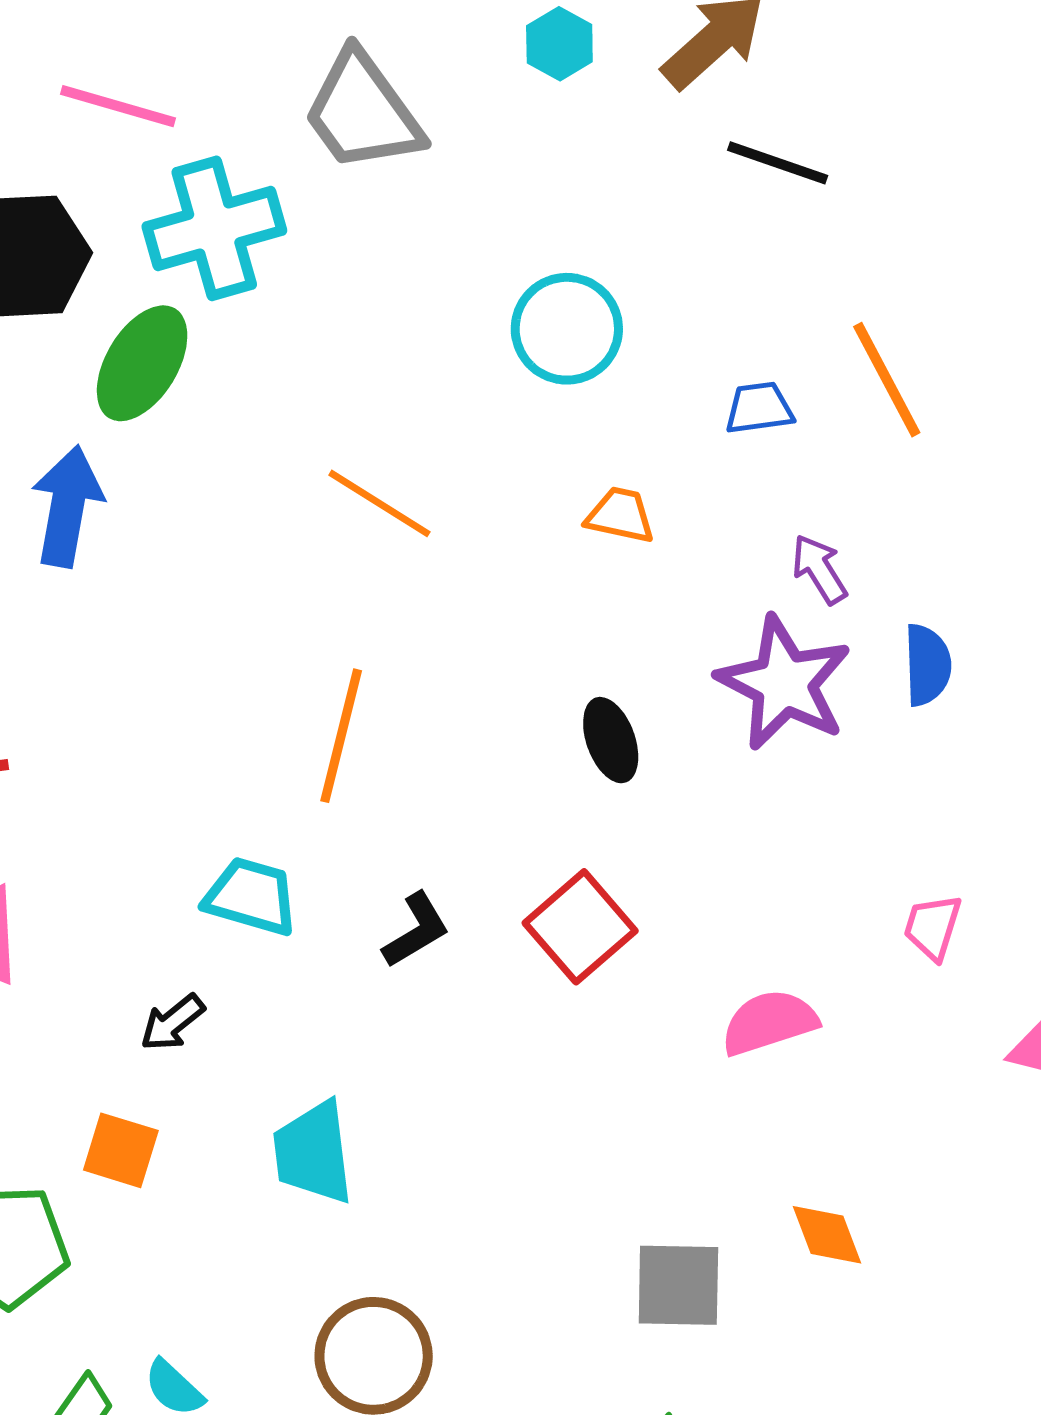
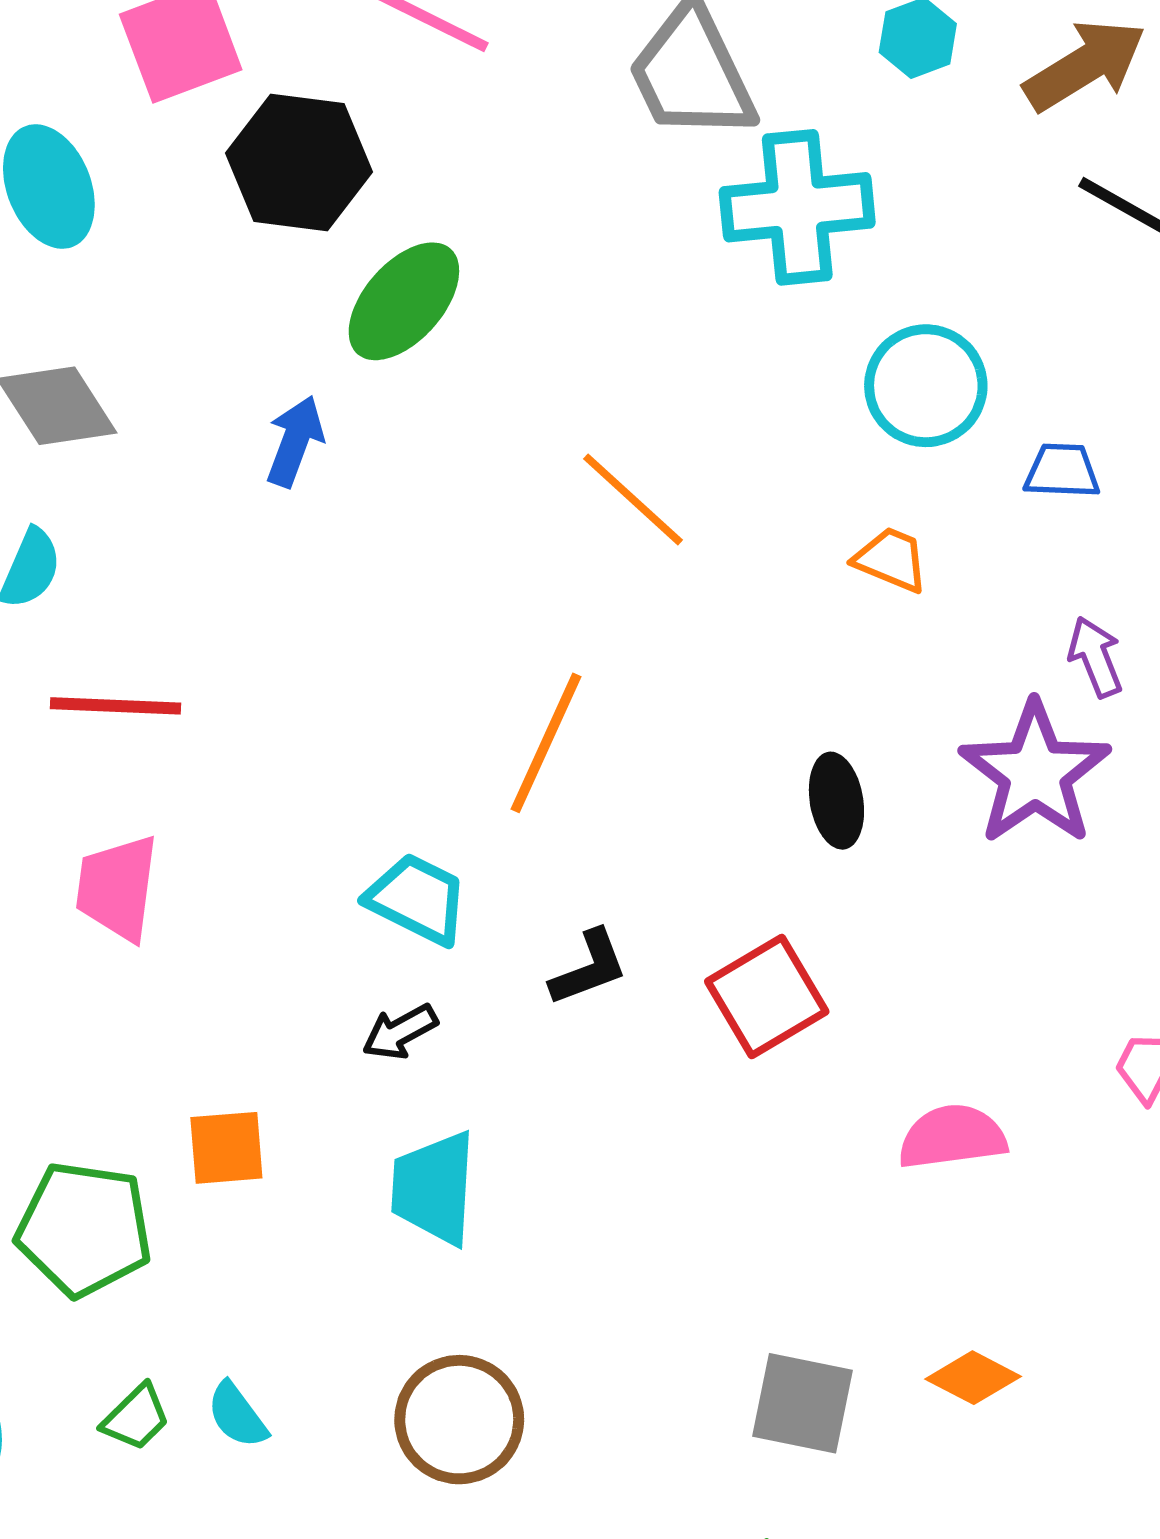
cyan cross: (214, 228) -> (797, 207), moved
cyan circle: (567, 329) -> (926, 386), moved
blue arrow: (67, 506) -> (295, 441), size x0.7
black arrow: (172, 1023) -> (400, 1032), moved
orange square: (121, 1150) -> (226, 1148), turned -32
orange diamond: (827, 1235) -> (973, 1378), turned -52

